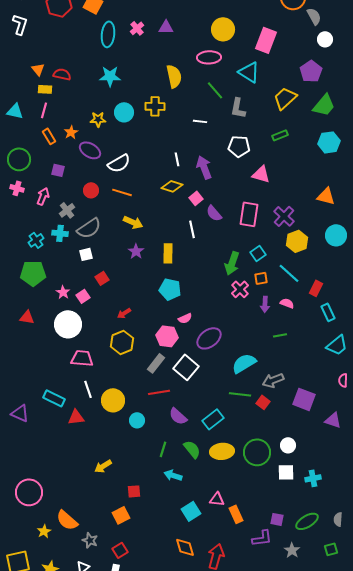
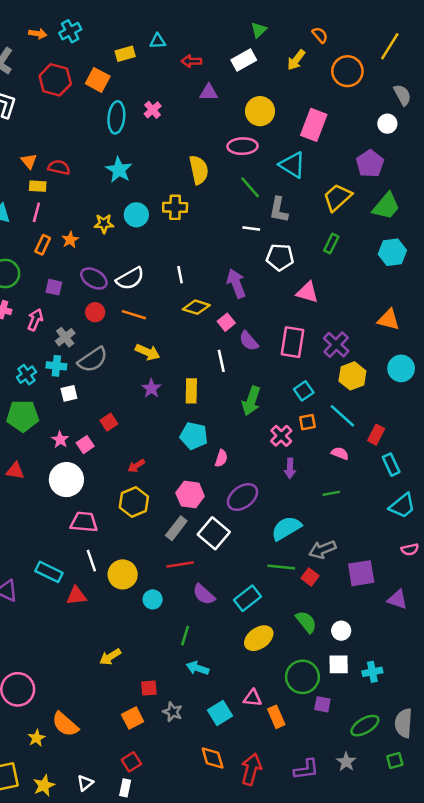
gray semicircle: (314, 16) -> (402, 95), moved
purple triangle: (166, 27) -> (209, 92), moved
cyan star: (110, 76) -> (119, 170), turned 30
white line: (200, 121) -> (251, 229), moved
green rectangle: (280, 135) -> (331, 244), turned -42
orange rectangle: (49, 136) -> (43, 245), turned 56
purple ellipse: (90, 150) -> (94, 278), moved
white line: (177, 159) -> (180, 275), moved
white square: (86, 254) -> (69, 393), moved
green arrow: (232, 263) -> (251, 401), moved
purple arrow: (265, 304) -> (290, 468), moved
pink semicircle: (185, 318) -> (221, 458), moved, turned -48
pink semicircle: (343, 380) -> (410, 549), turned -104
purple square: (304, 399) -> (361, 573), turned -30
green semicircle: (192, 449) -> (306, 622), moved
yellow ellipse: (222, 451) -> (259, 638), turned -30
green circle: (257, 452) -> (302, 677), moved
purple square: (277, 519) -> (322, 704), moved
gray semicircle: (338, 519) -> (404, 723), size x1.6
purple L-shape: (262, 538) -> (306, 769), moved
gray star: (90, 540) -> (173, 712), moved

